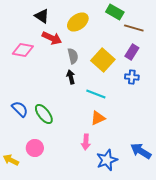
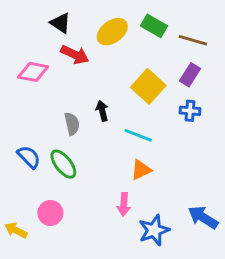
green rectangle: (115, 12) -> (154, 26), moved
gray semicircle: (73, 56) -> (72, 124), moved

